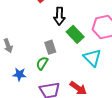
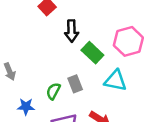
gray rectangle: (50, 47) -> (75, 84), moved
cyan triangle: (92, 58) -> (115, 81), turned -30

